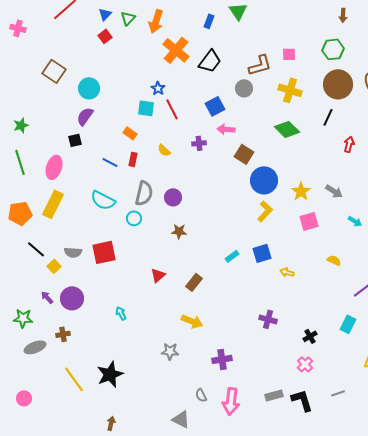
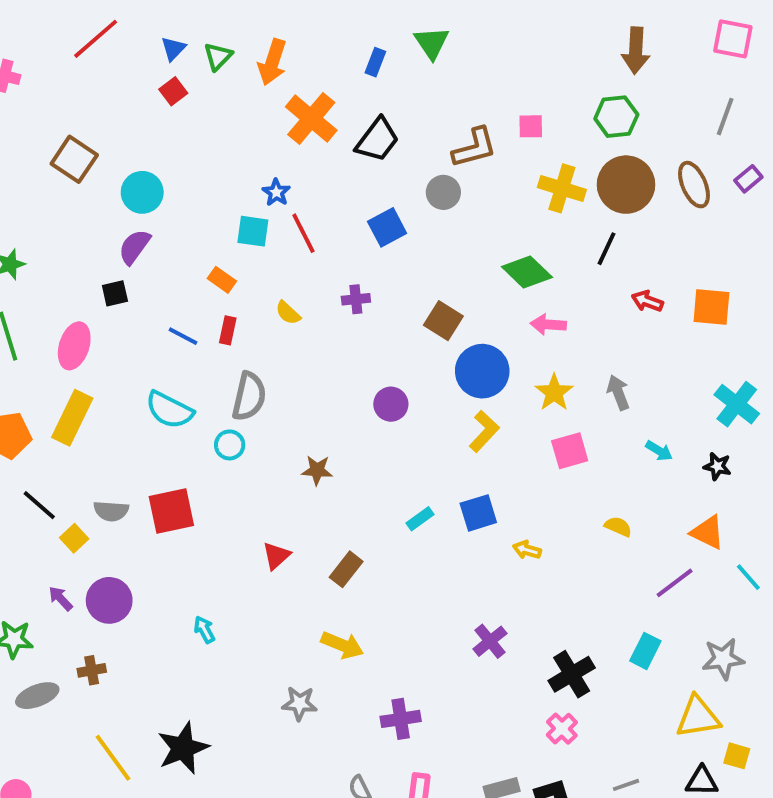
brown arrow: (343, 15) -> (636, 51), size x1.6
yellow cross: (290, 90) -> (562, 188), moved
pink arrow: (226, 129) -> (548, 324), moved
red arrow: (349, 144) -> (647, 301), turned -84
gray arrow: (334, 191) -> (618, 392), turned -144
purple circle: (173, 197) -> (391, 404), moved
purple cross: (268, 319) -> (490, 641), turned 36
black cross: (310, 336) -> (572, 674), size x1.6

